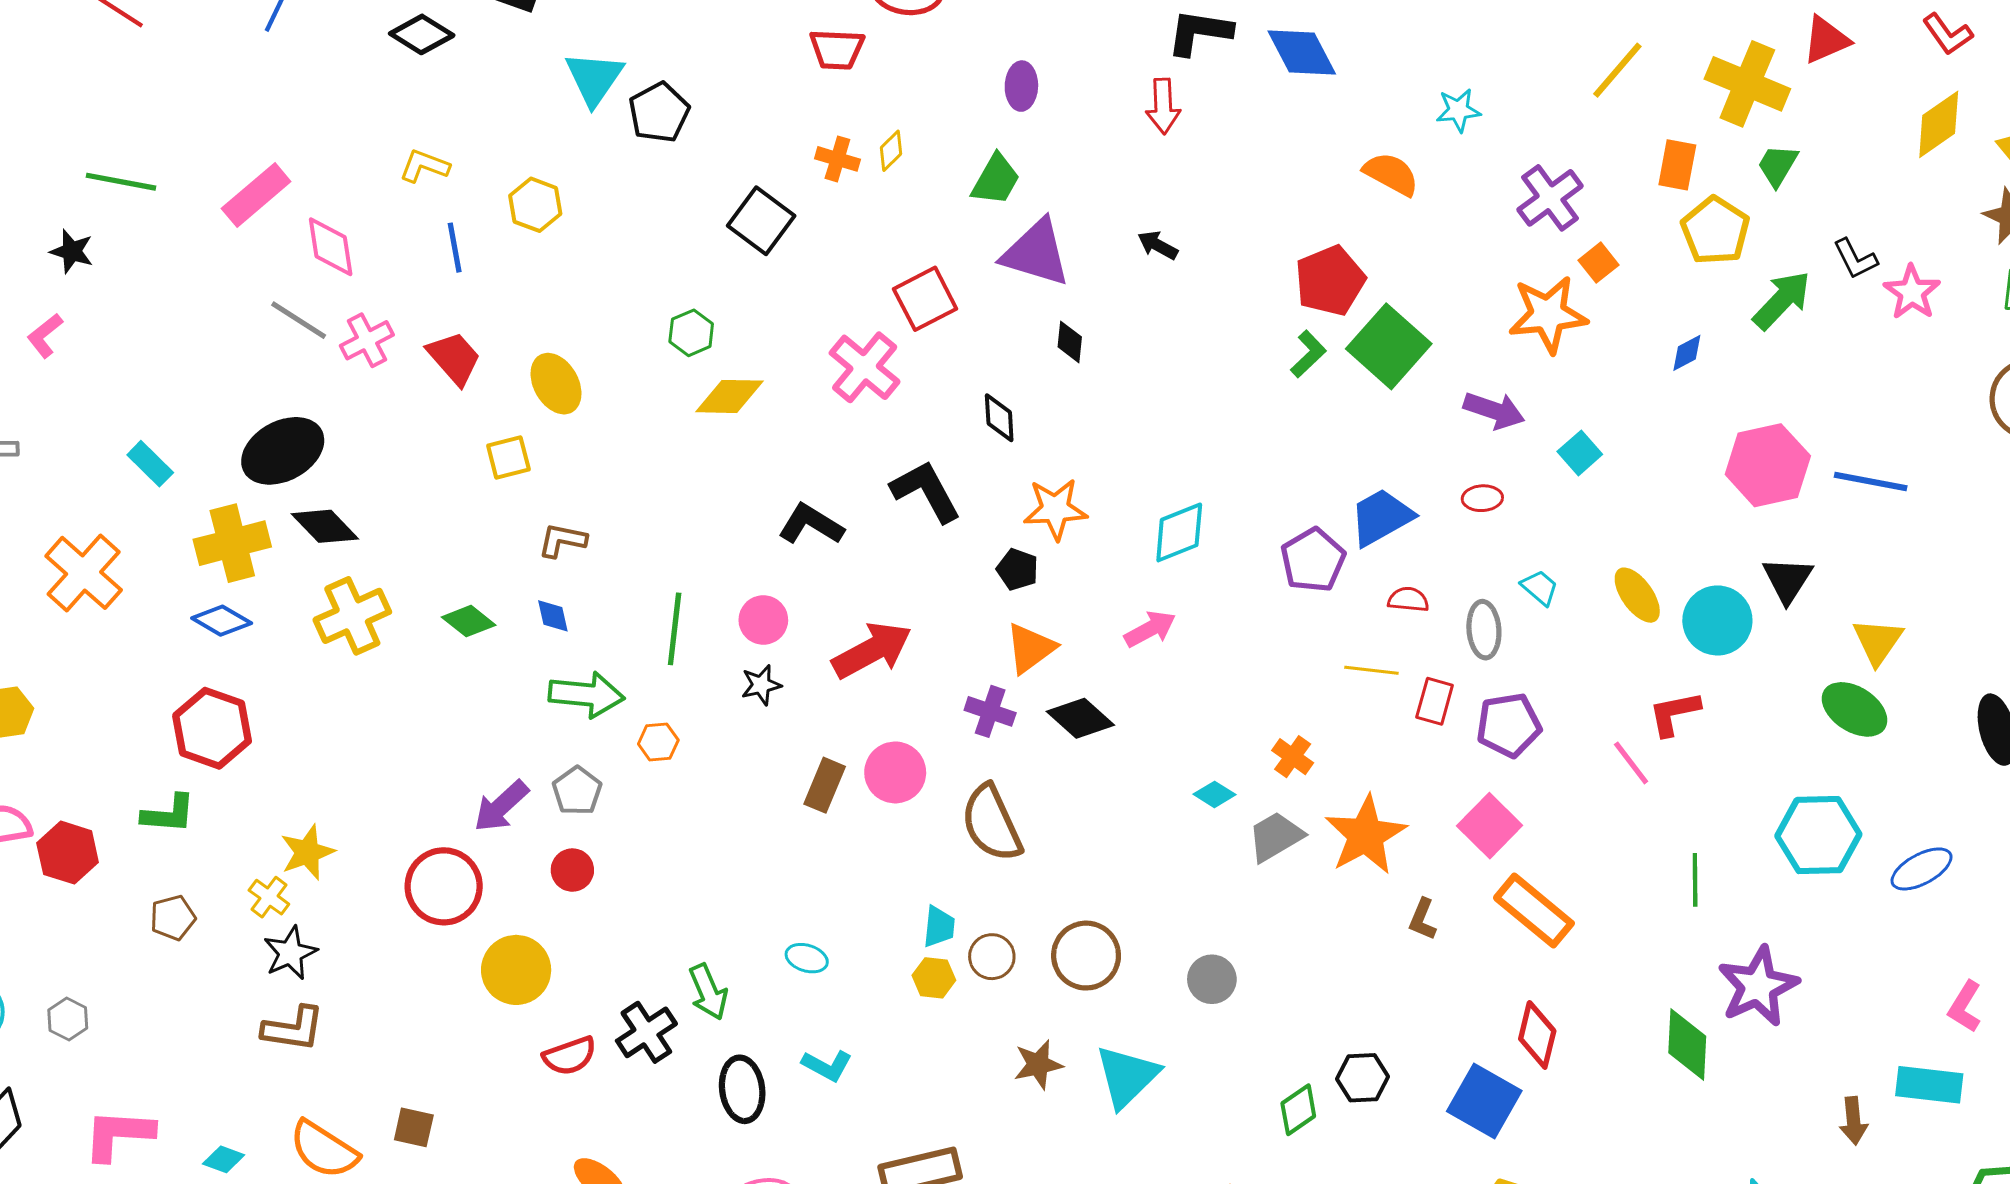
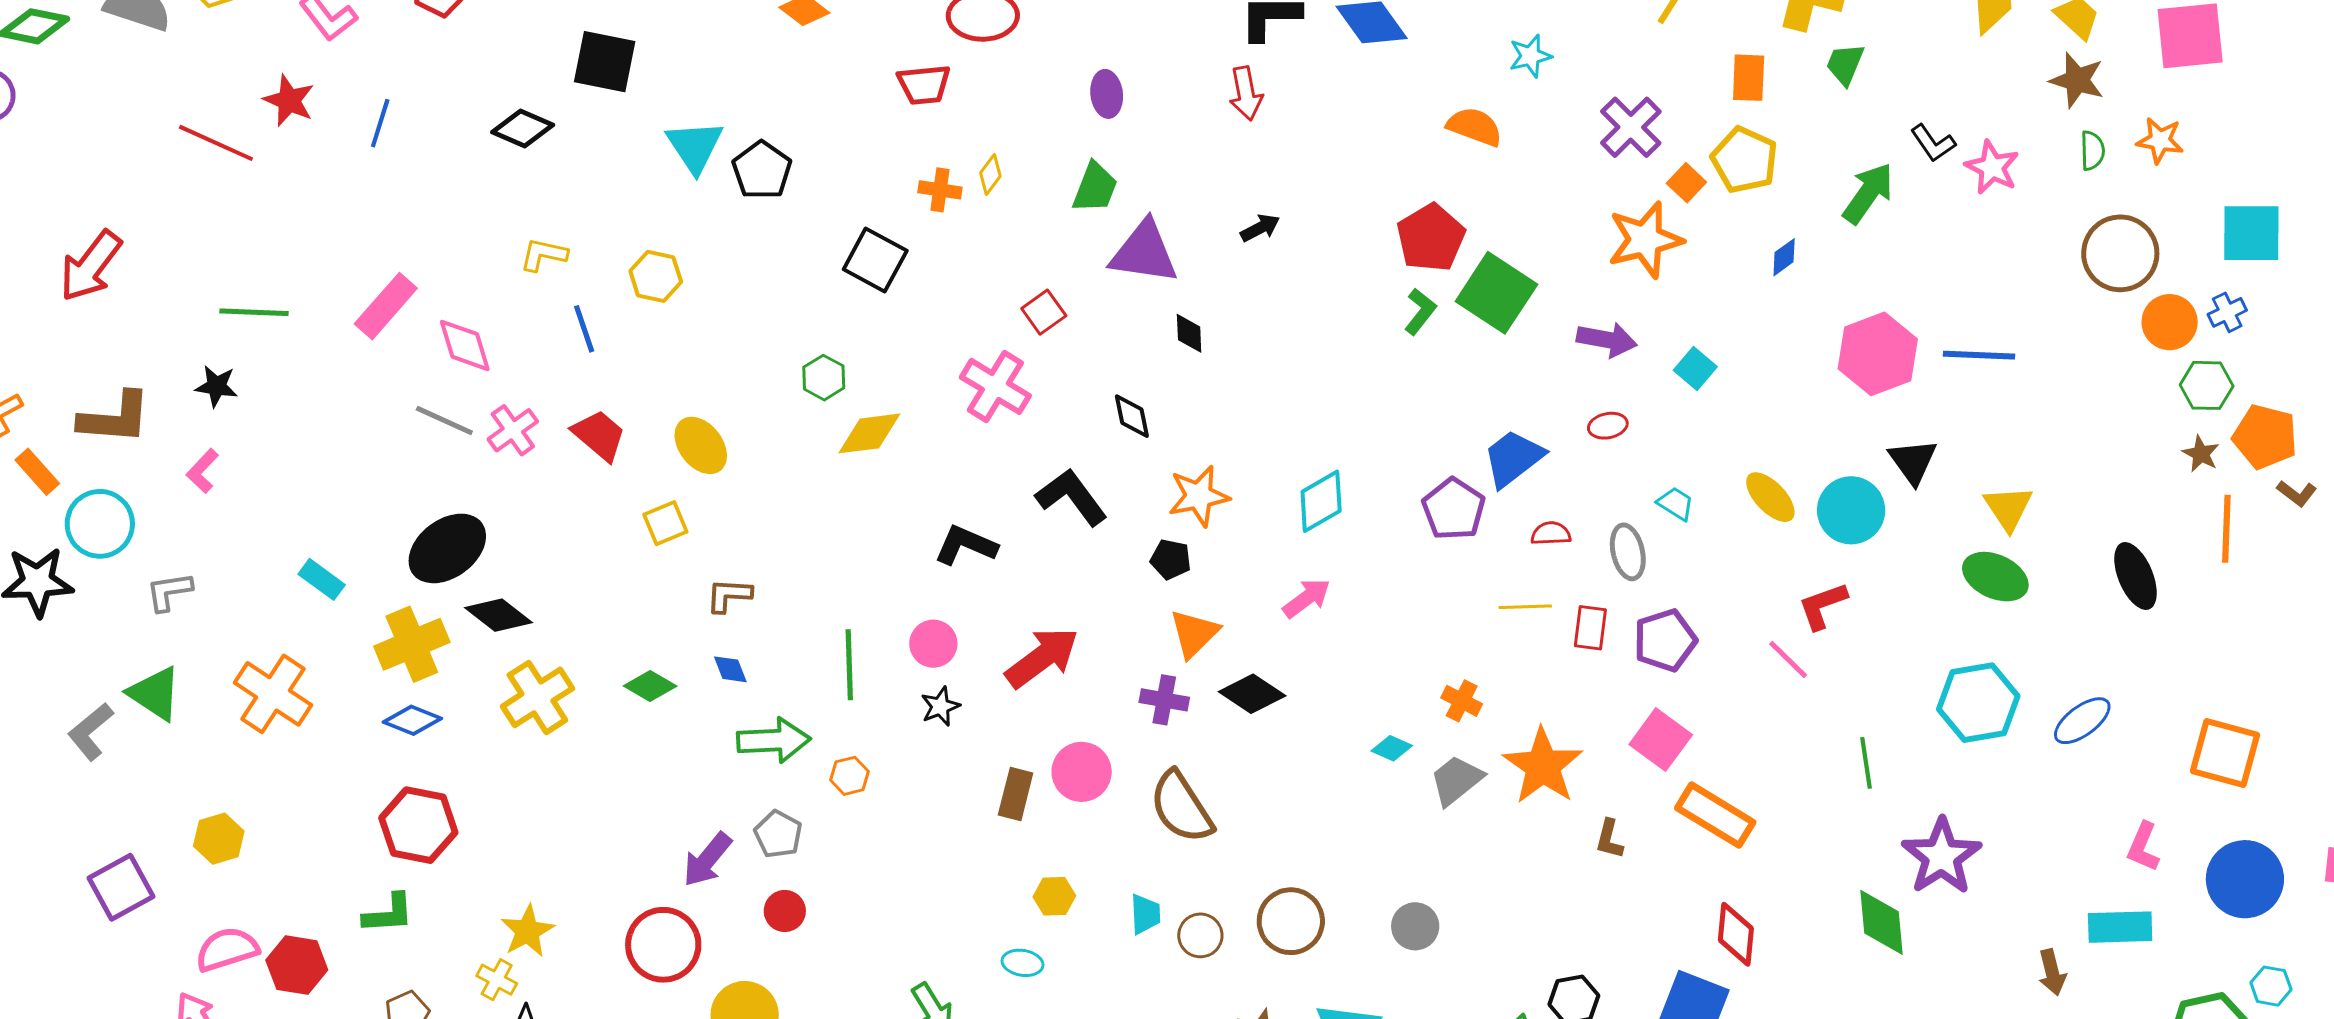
yellow pentagon: (1715, 231) -> (1744, 160), moved
black arrow: (1158, 245) -> (1260, 228), turned 132
red square: (925, 299) -> (1044, 312), size x0.7
yellow hexagon: (934, 978) -> (1054, 896), moved

